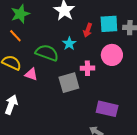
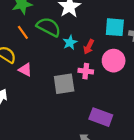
red arrow: (88, 30) -> (89, 47), moved
orange line: (15, 36) -> (23, 32), moved
green semicircle: (47, 53) -> (49, 27), moved

